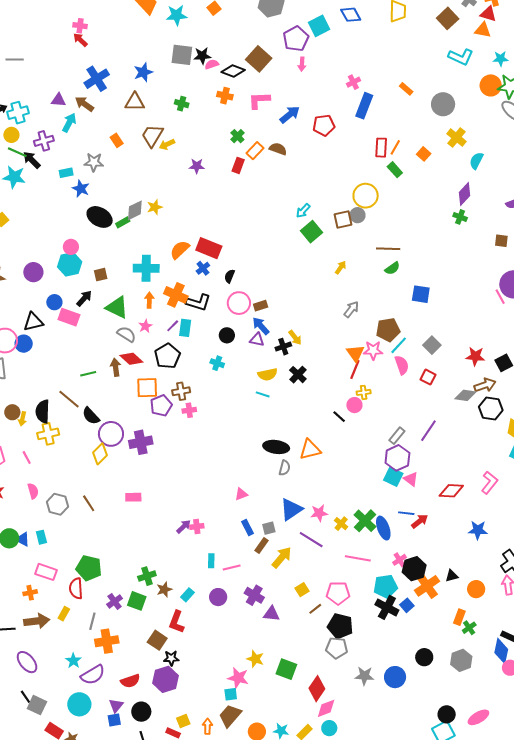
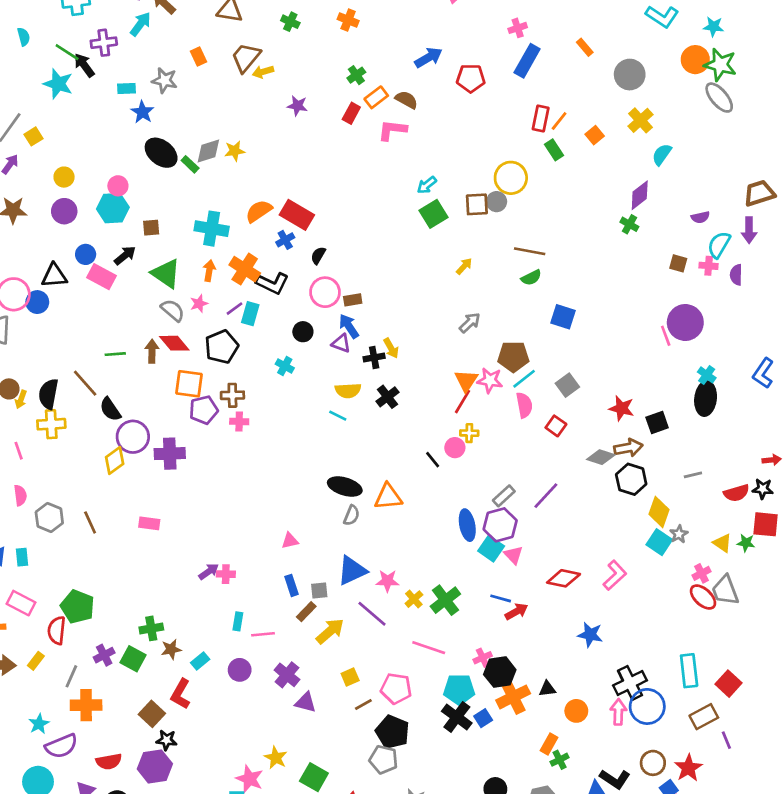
pink L-shape: (259, 100) -> (392, 130), moved
yellow circle: (11, 135) -> (64, 177), moved
green rectangle: (123, 222) -> (190, 164), turned 64
blue ellipse: (383, 528) -> (467, 525), moved

